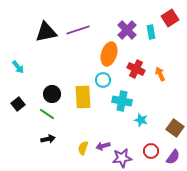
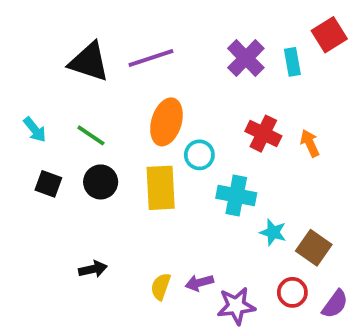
black triangle: (46, 32) -> (89, 62), turned 30
orange ellipse: (109, 54) -> (166, 122), moved
black square: (18, 104) -> (48, 184), moved, turned -32
green line: (47, 114) -> (91, 135), moved
brown square: (175, 128) -> (314, 248), moved

